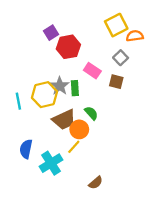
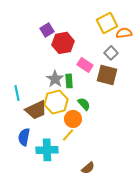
brown square: (116, 82) -> (107, 75), size x1.5
yellow hexagon: (44, 95) -> (56, 102), moved
brown trapezoid: (64, 120) -> (36, 110), moved
cyan cross: (51, 163) -> (47, 150), turned 30

